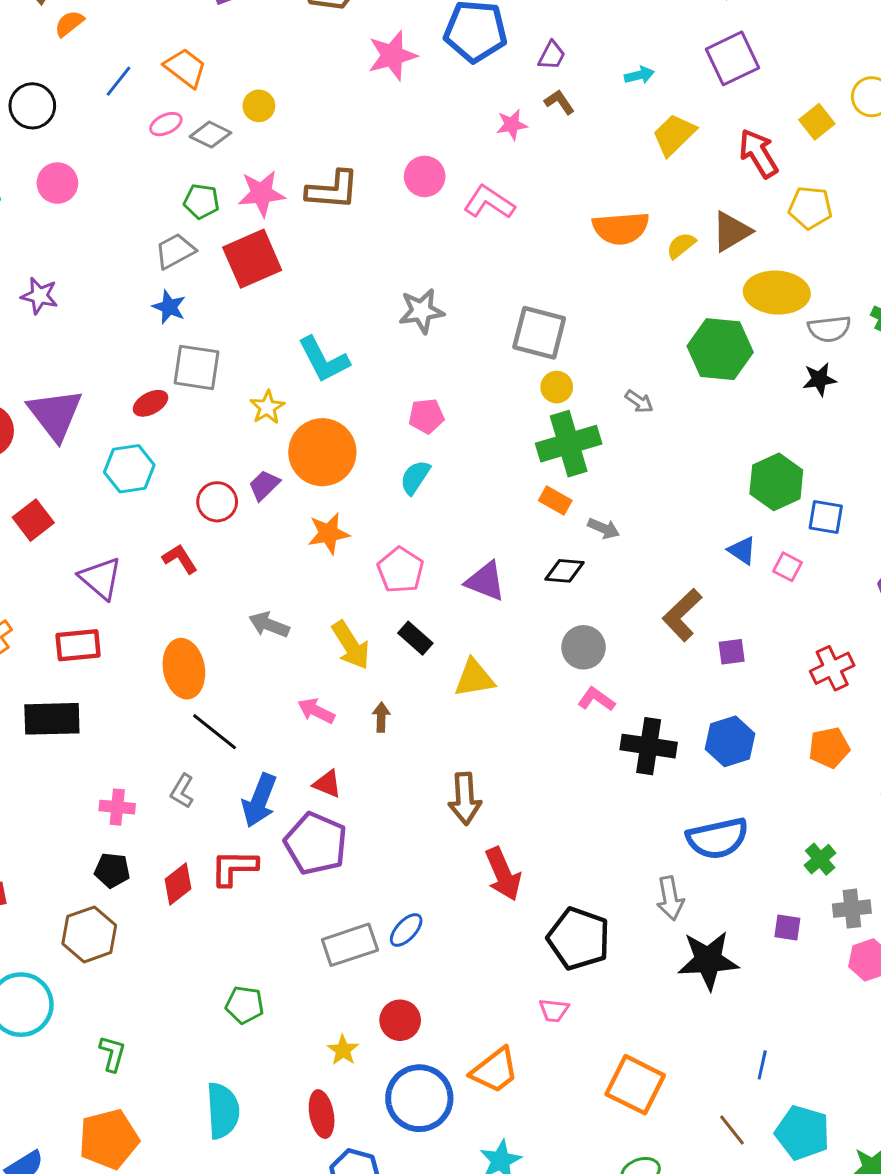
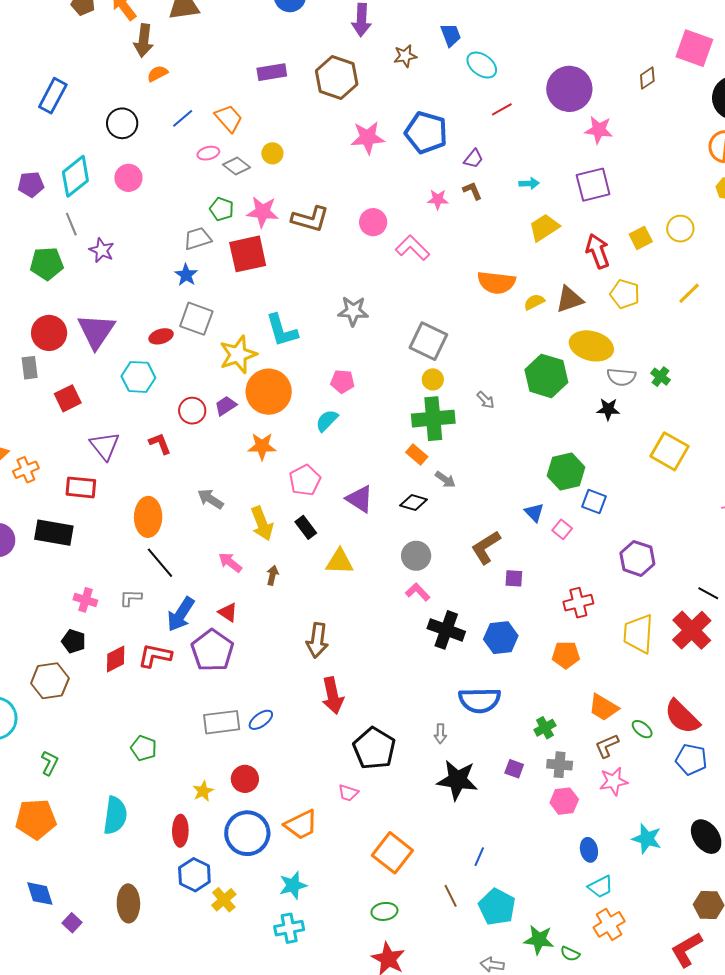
yellow star: (267, 407) -> (238, 355), size x1.6
gray L-shape: (182, 791) -> (131, 598), turned 50
gray arrow: (670, 898) -> (440, 734), size x0.7

